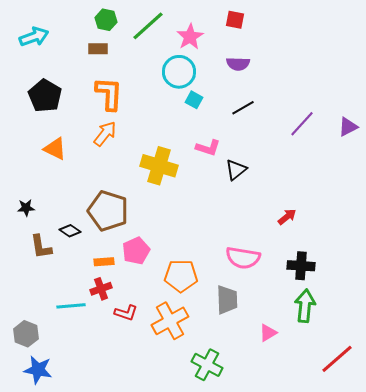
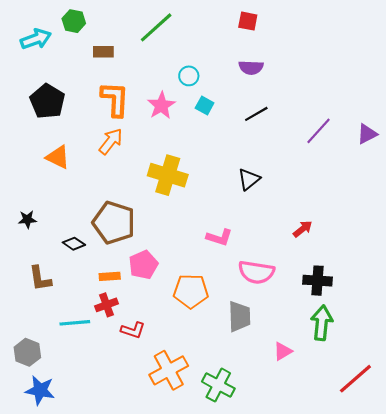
green hexagon: (106, 20) -> (74, 21), moved
pink star: (190, 37) -> (161, 105), moved
cyan circle: (179, 72) -> (189, 76), size x0.6
pink L-shape: (208, 148) -> (219, 237), moved
brown L-shape: (41, 247) -> (40, 278), moved
orange cross: (170, 321) -> (169, 370), moved

